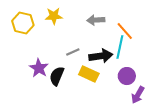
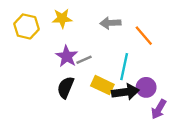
cyan line: (120, 47) -> (124, 67), moved
black arrow: (101, 56) -> (125, 92), moved
purple star: (39, 68) -> (67, 56), moved

